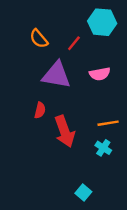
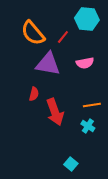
orange semicircle: (39, 39) -> (33, 33), size x1.5

